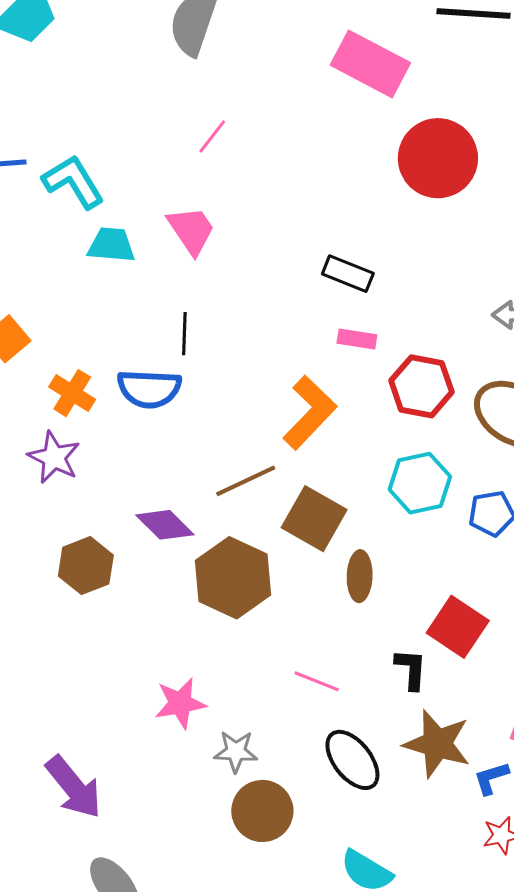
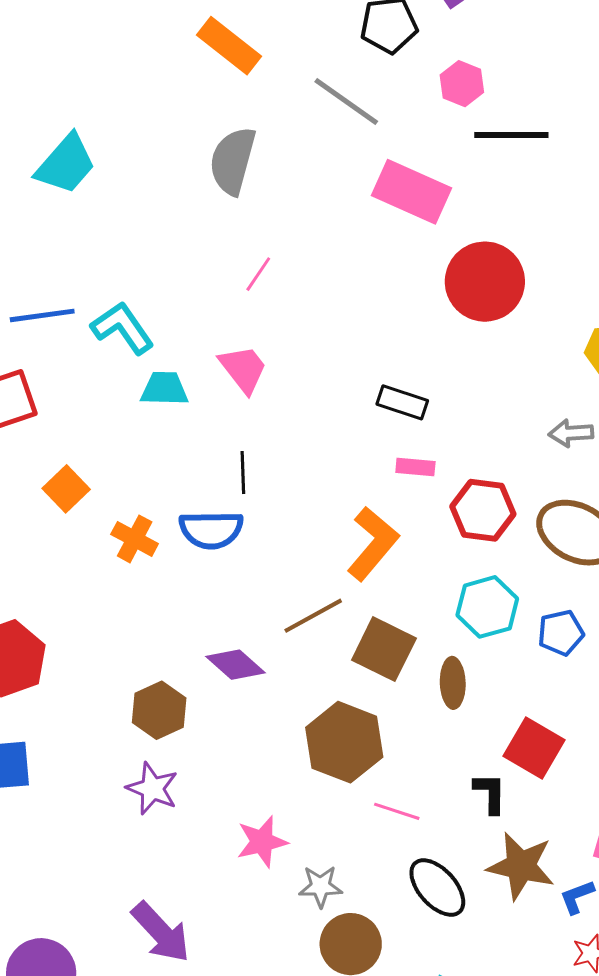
purple star: (54, 457) -> (152, 789), moved
brown ellipse: (360, 576) -> (453, 683), moved
brown hexagon: (233, 578) -> (344, 742), moved

